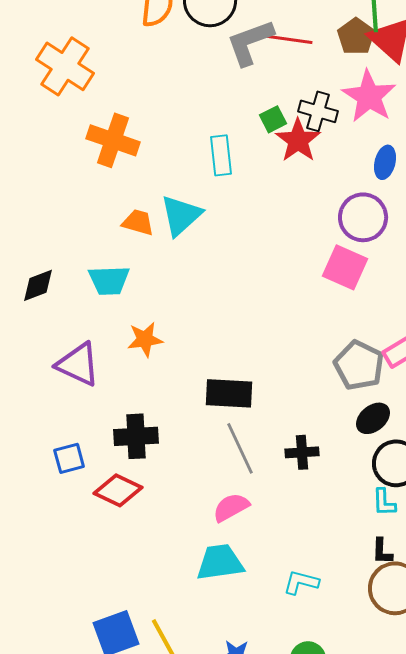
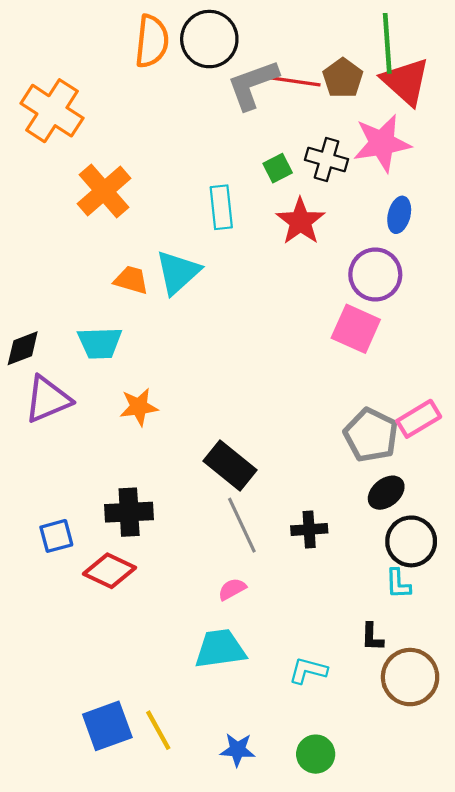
brown pentagon: (356, 36) -> (343, 78), moved
pink star: (369, 96) -> (382, 143), turned 30
orange cross: (113, 140) -> (104, 191), turned 30
red star: (298, 140) -> (300, 221), moved
purple triangle: (78, 364) -> (48, 399), moved, turned -48
black rectangle: (229, 393) -> (230, 465), turned 36
pink semicircle: (231, 507) -> (232, 589), size x0.7
black L-shape: (382, 551) -> (372, 637), moved

